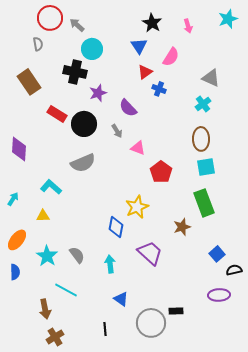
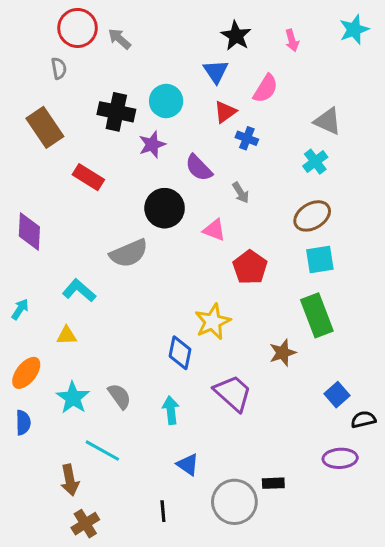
cyan circle: (92, 49) -> (166, 101), moved
black circle: (84, 124) -> (165, 208), moved
gray arrow: (117, 131) -> (241, 193), moved
brown ellipse: (201, 139) -> (312, 216), turned 60

